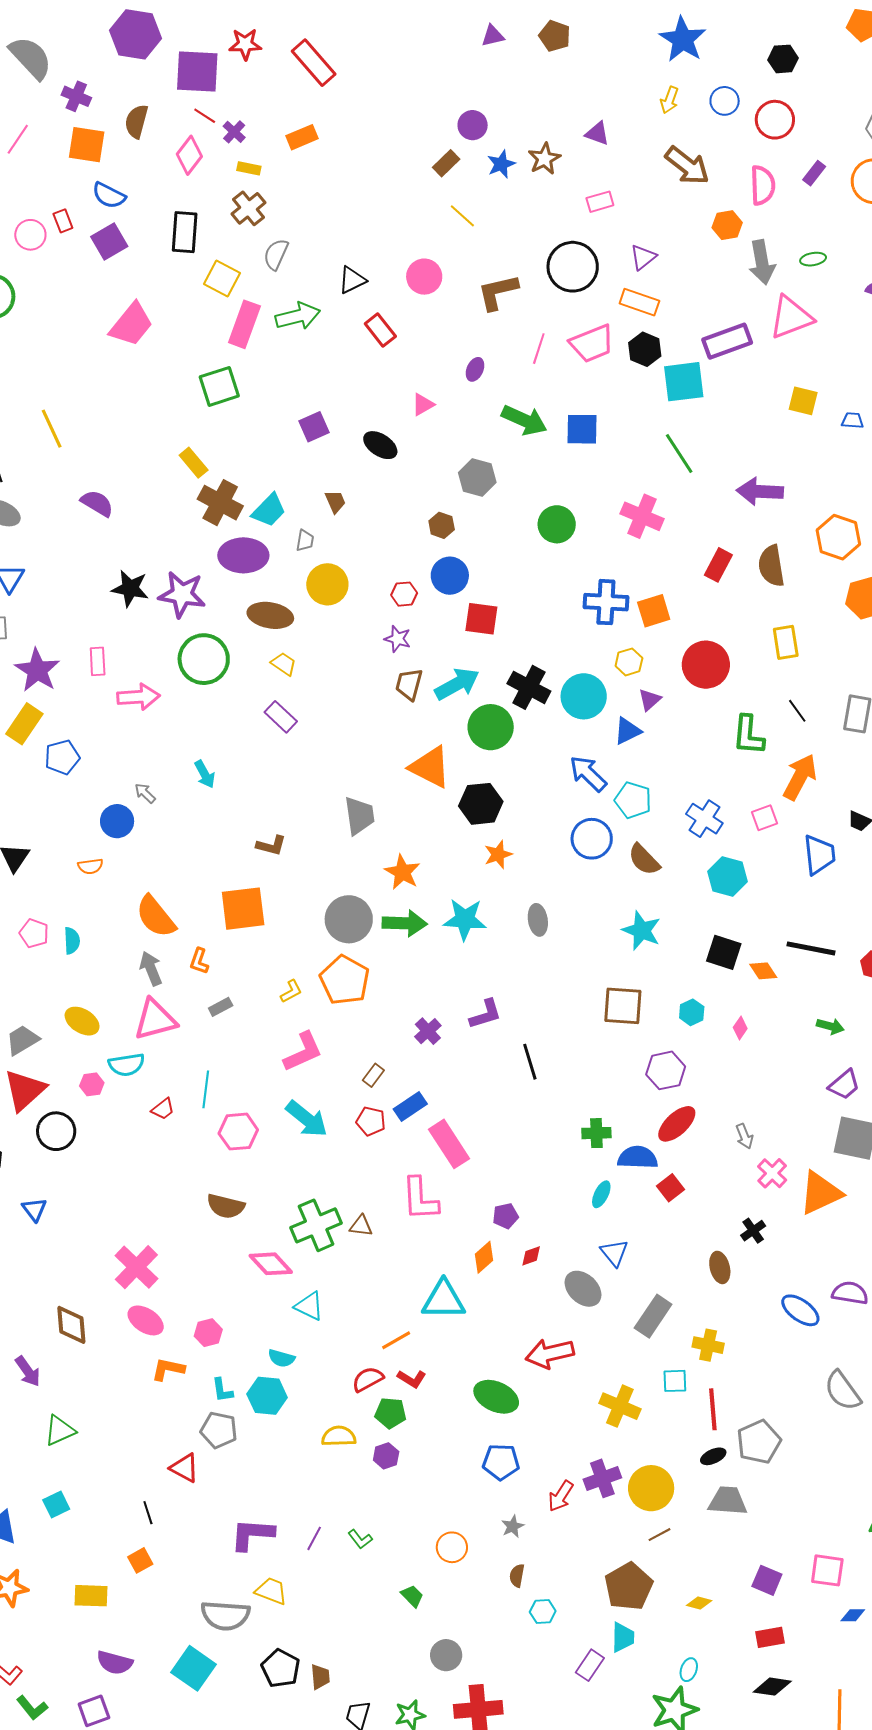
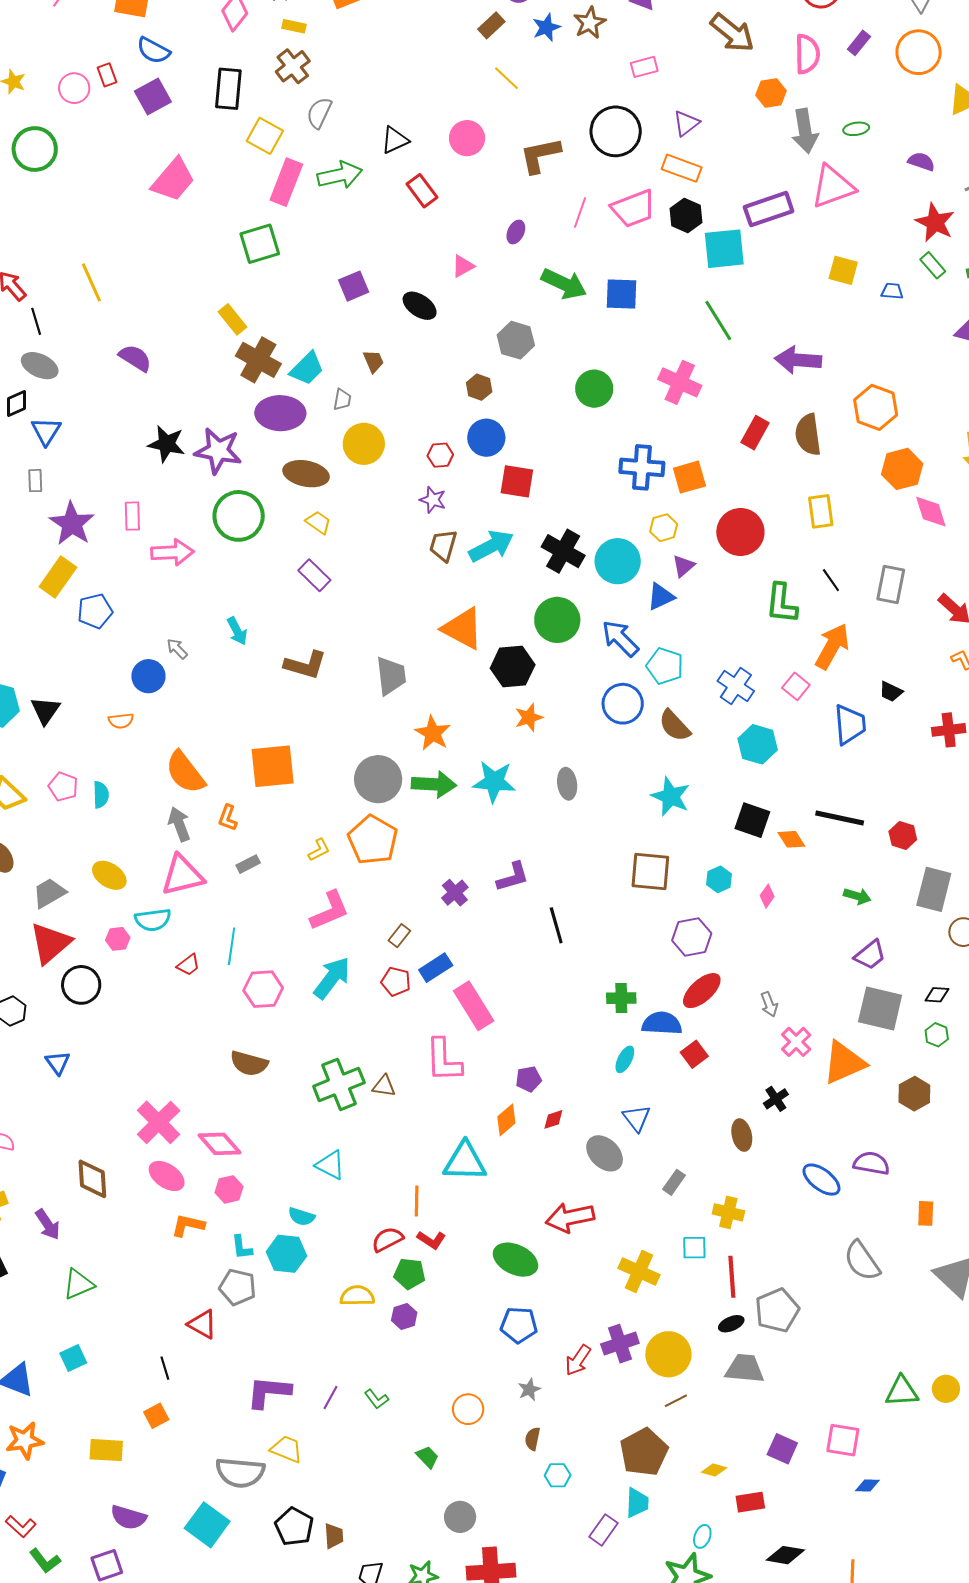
green circle: (491, 727) -> (557, 620), moved
pink square: (765, 818) -> (796, 686), turned -32
brown L-shape: (271, 846) -> (305, 665), moved, size x1.4
cyan arrow: (307, 1119) -> (332, 978), turned -93
pink diamond: (271, 1264) -> (219, 1144), moved
gray rectangle: (653, 1316) -> (674, 1182), size x0.6
orange line: (396, 1340) -> (417, 1201), turned -60
red rectangle: (770, 1637) -> (750, 1502), moved

